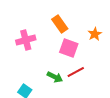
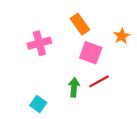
green arrow: (55, 77) -> (74, 87), turned -112

